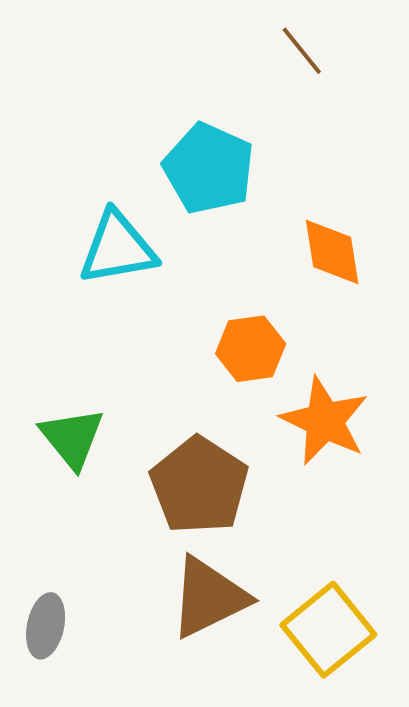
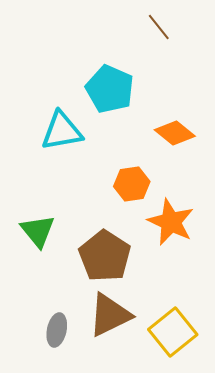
orange diamond: (332, 252) -> (175, 133), turned -42
gray ellipse: (46, 626) -> (57, 330), moved

